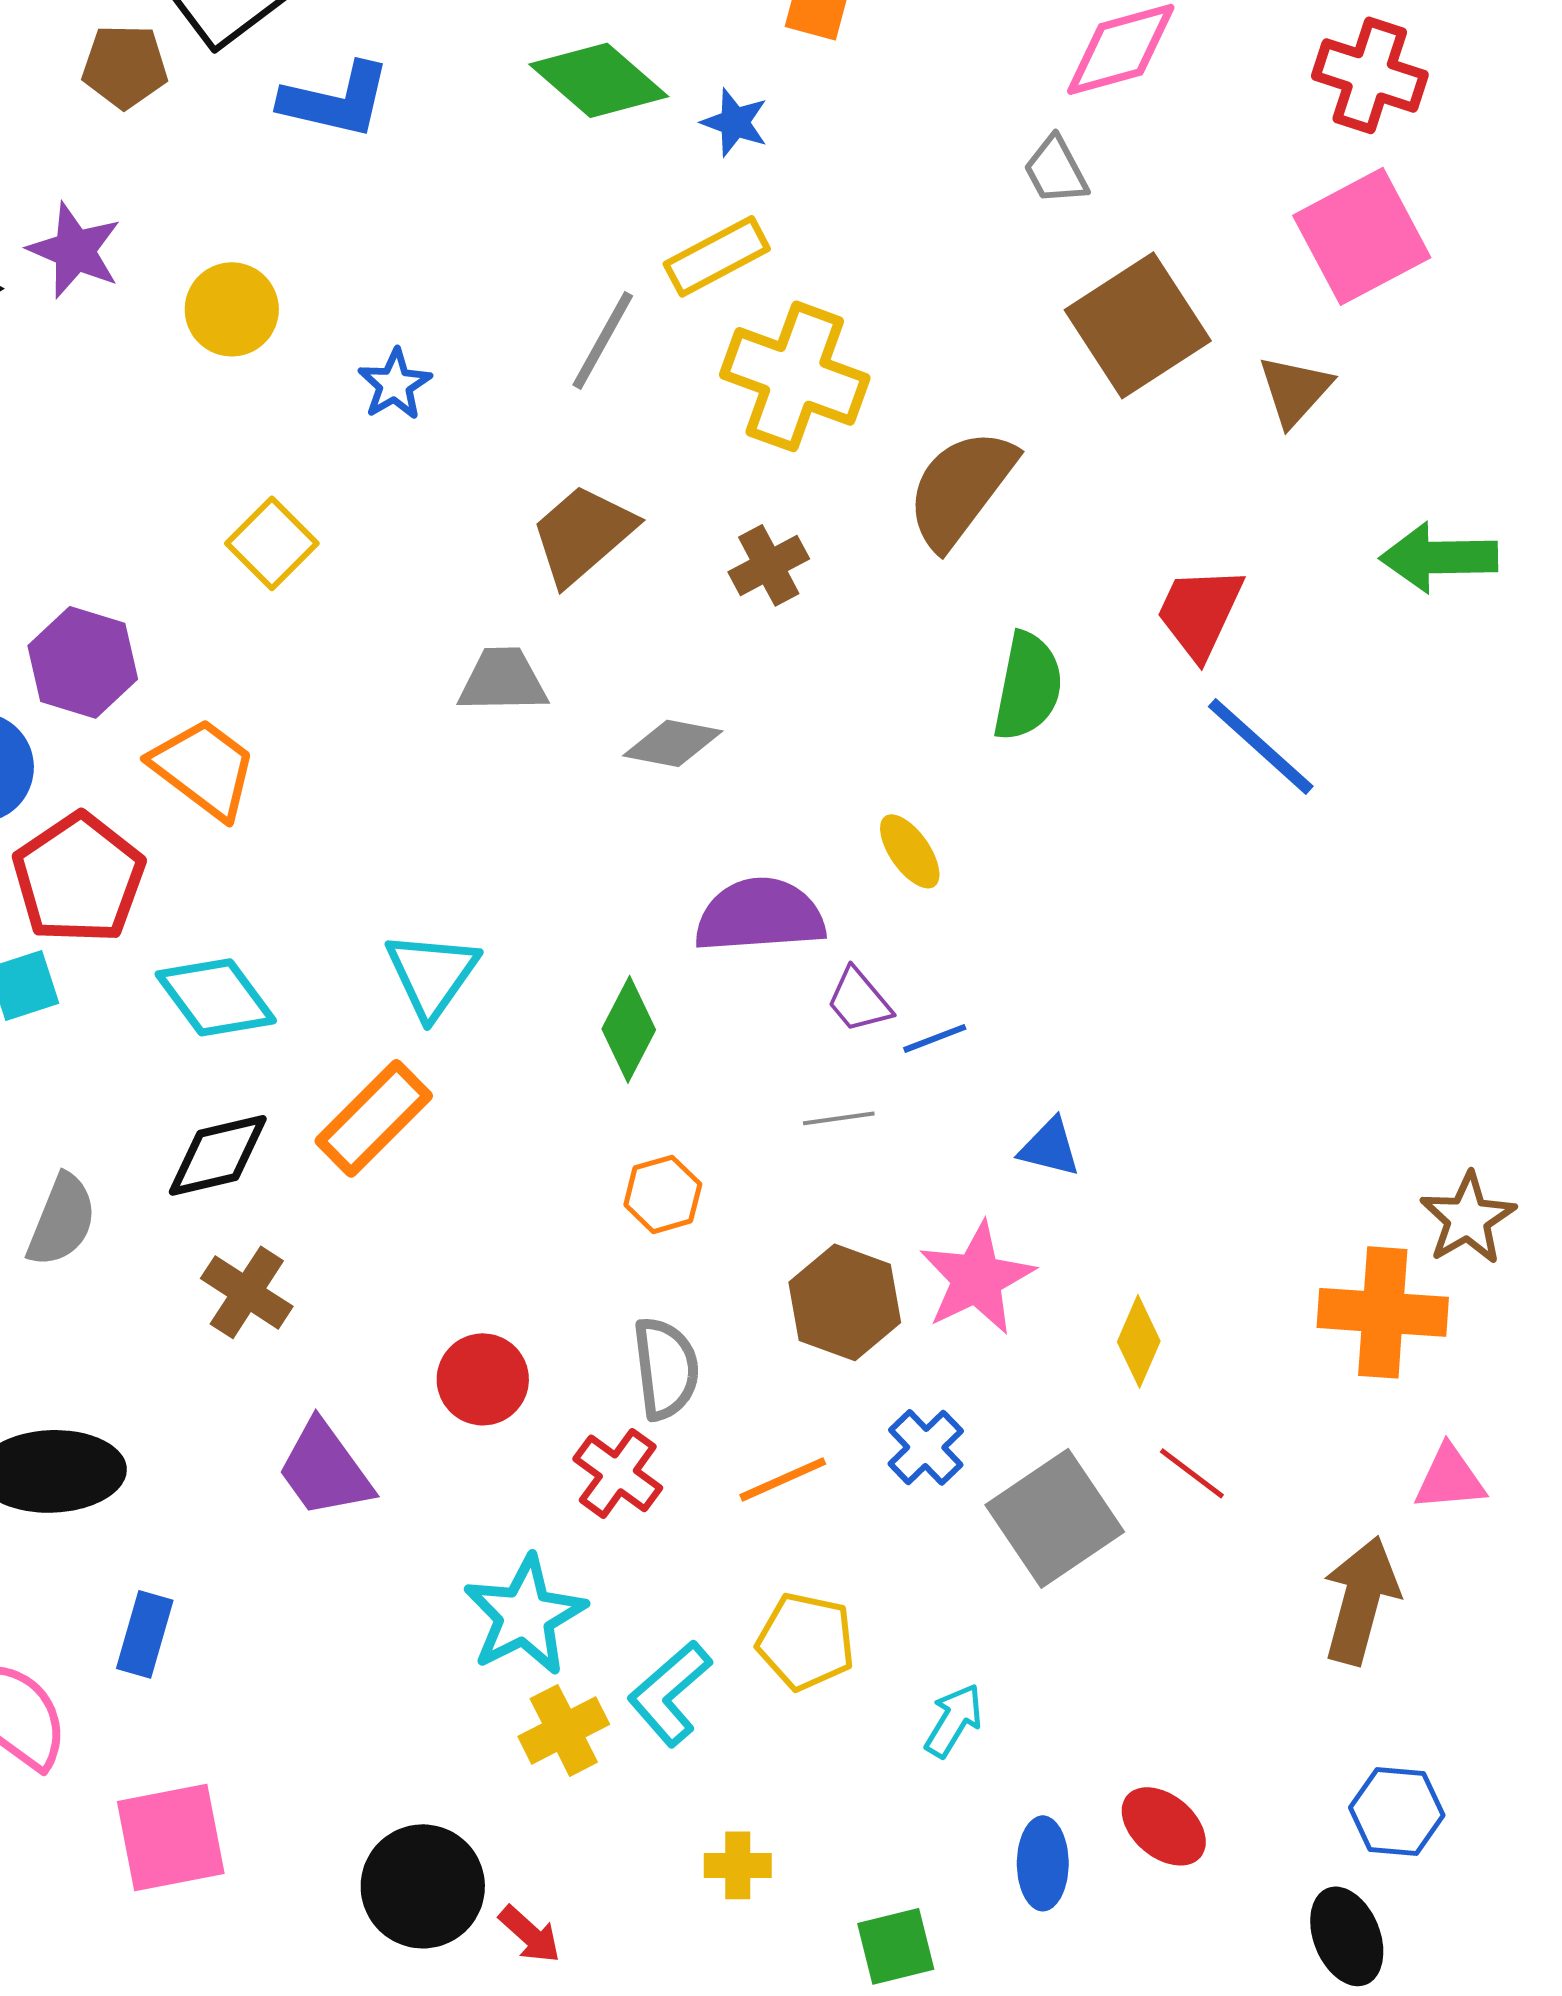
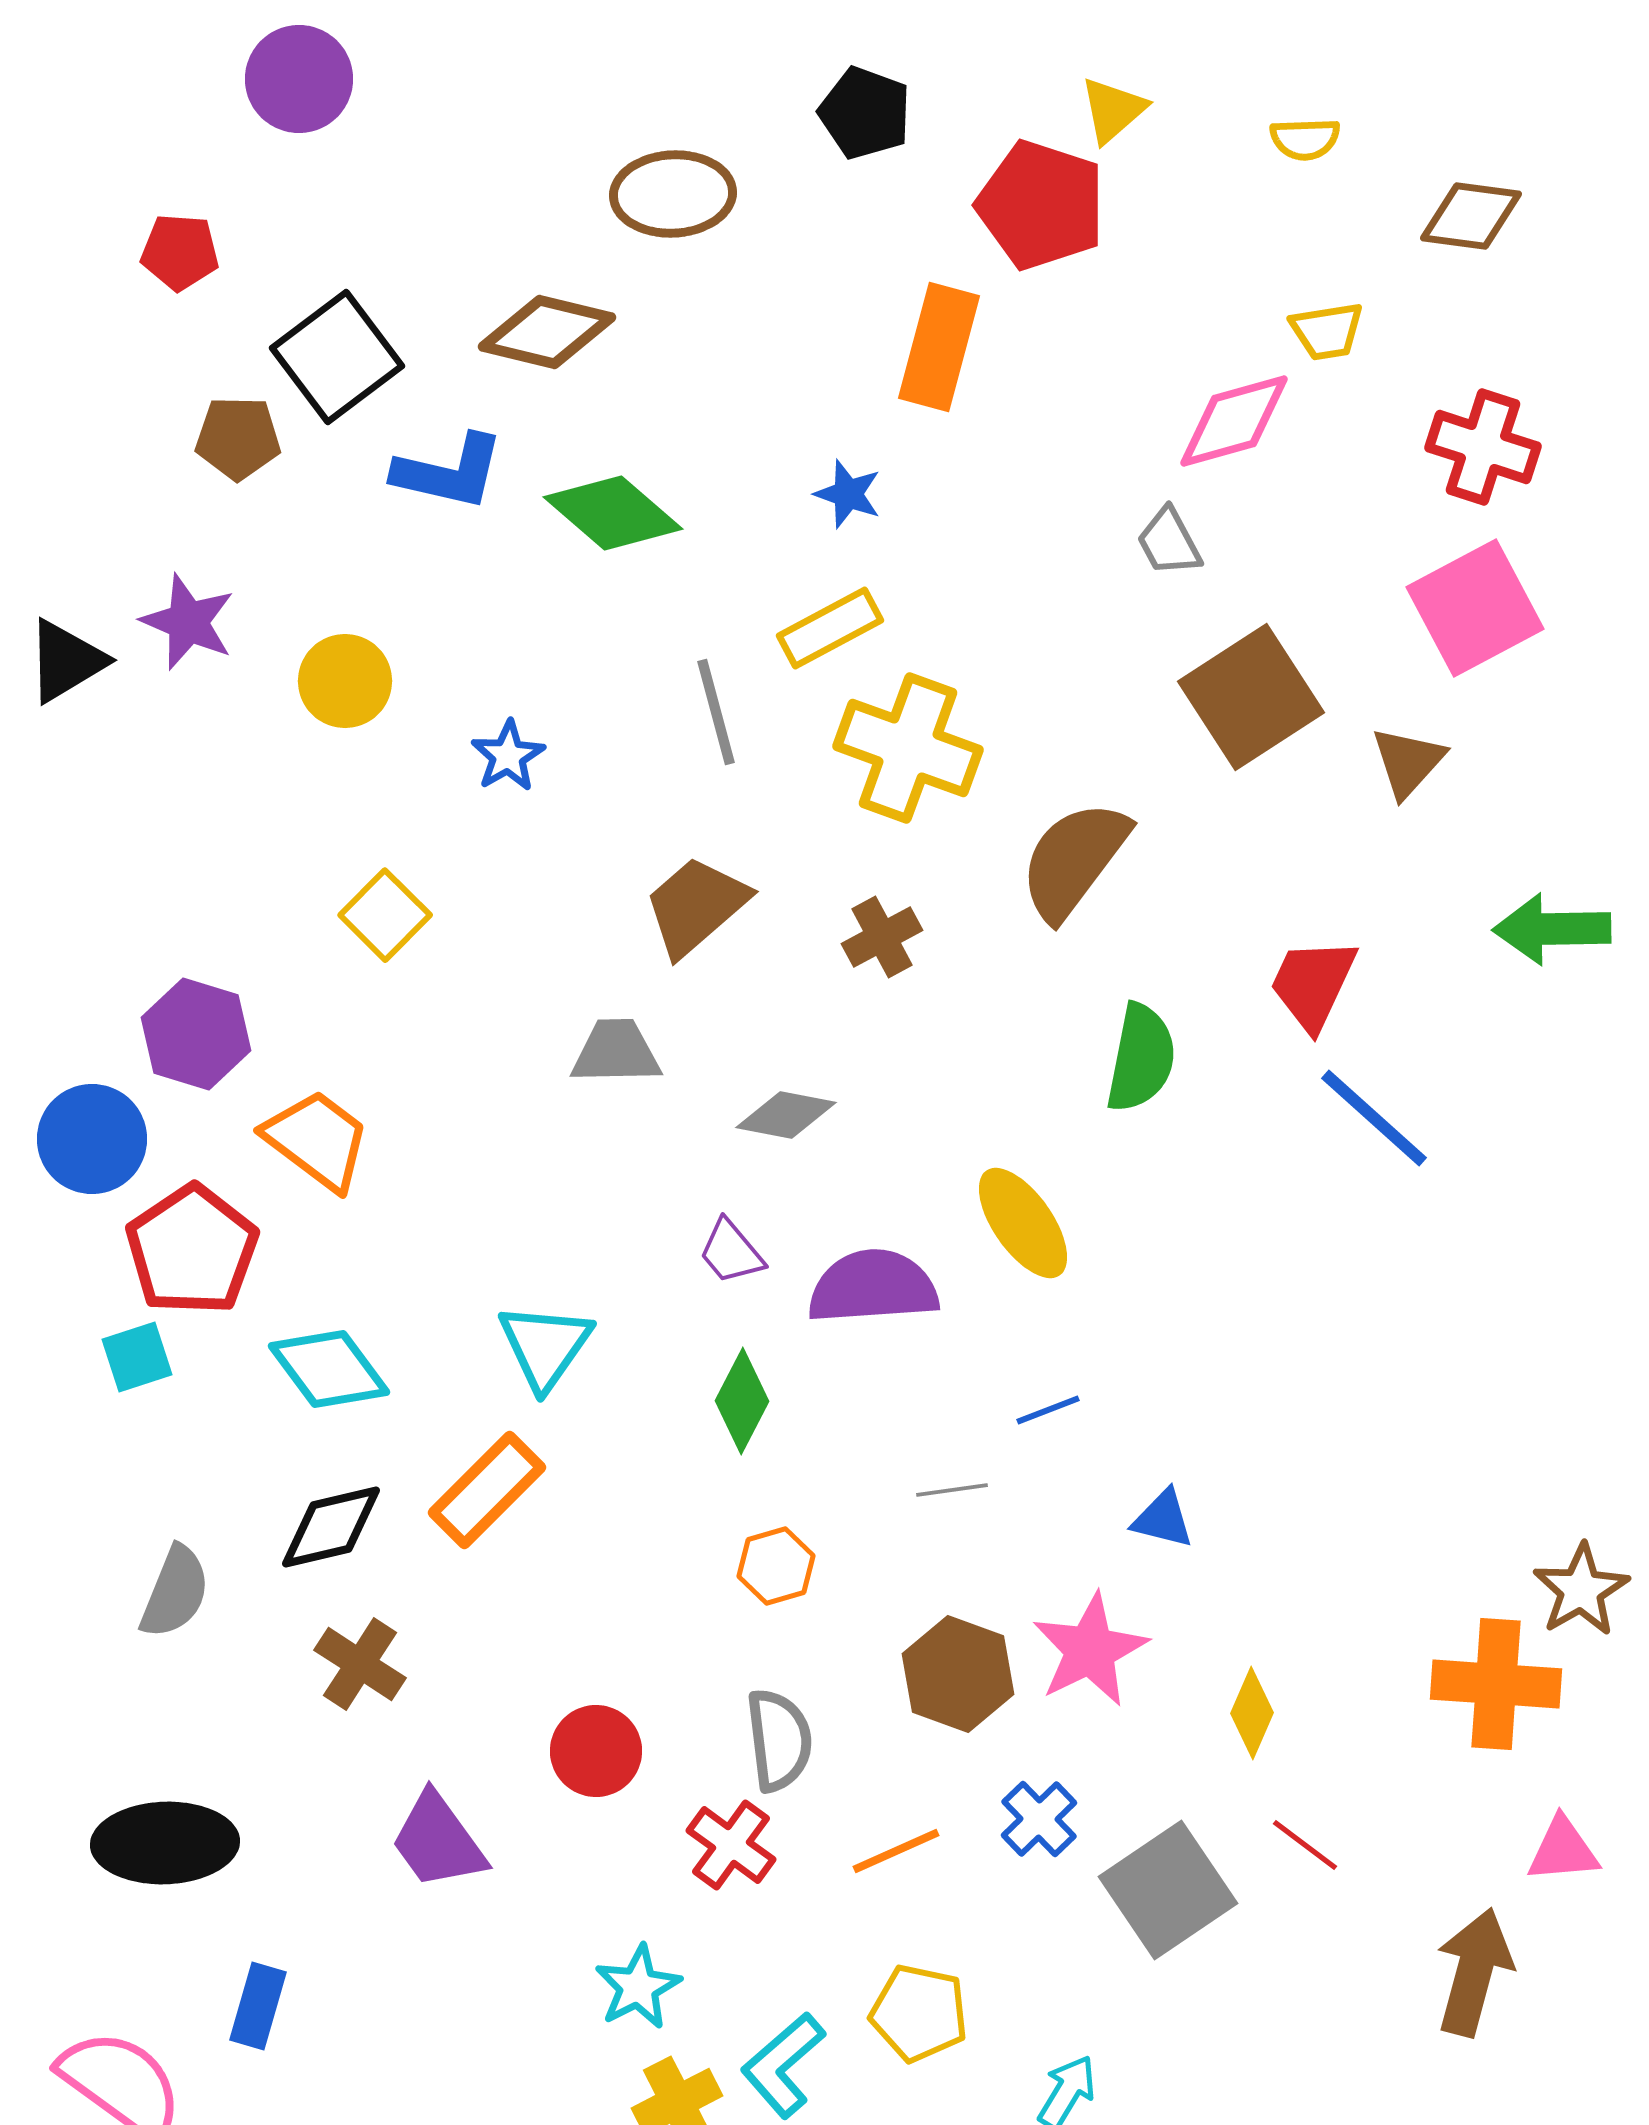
green diamond: (599, 80) -> (613, 513), moved
gray line: (603, 340) -> (716, 712), turned -44
yellow ellipse: (910, 851) -> (1023, 1223), size x1.5
purple trapezoid: (859, 1000) -> (731, 1252), moved
cyan star: (525, 1615) -> (638, 1987), size x0.7

